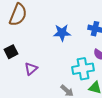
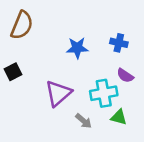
purple triangle: (31, 69) -> (58, 93), moved, size x1.6

